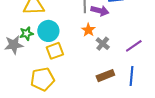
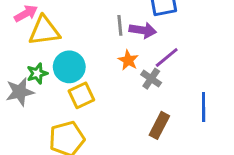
purple line: (134, 46) -> (167, 57), moved
brown rectangle: (105, 76) -> (159, 125), turned -36
blue line: (132, 76) -> (204, 107), moved

